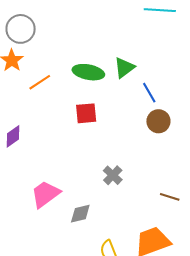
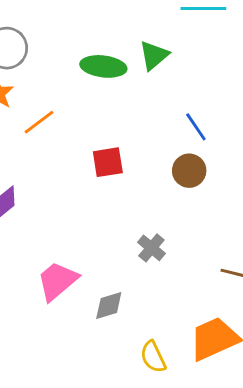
green triangle: (124, 68) -> (154, 55), moved
green ellipse: (88, 72) -> (103, 66), moved
brown circle: (158, 121) -> (189, 171), moved

